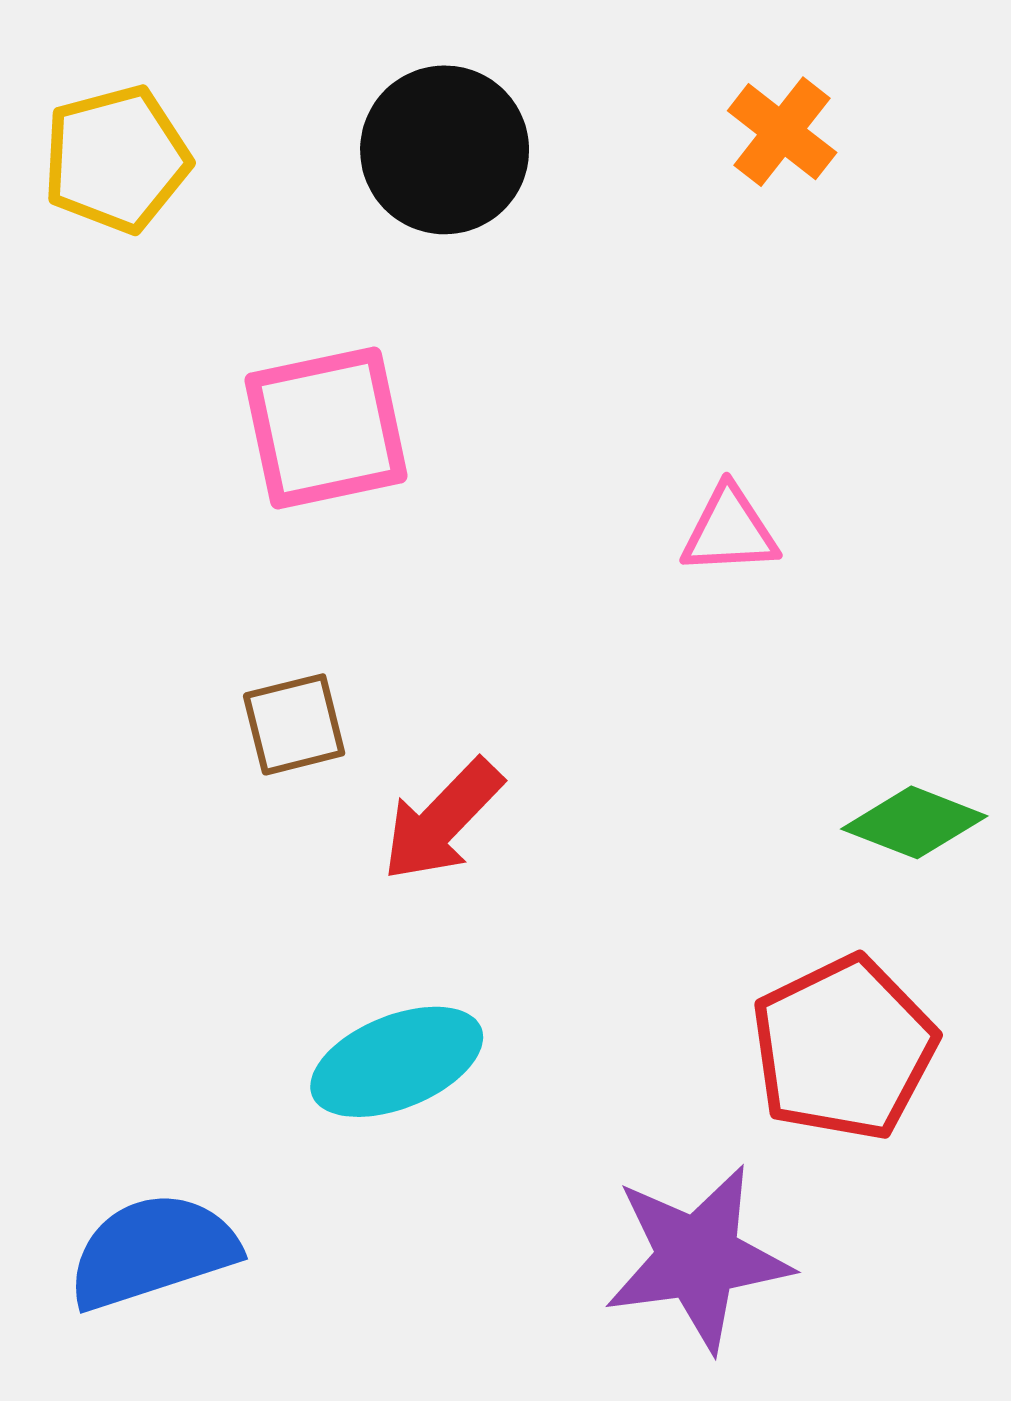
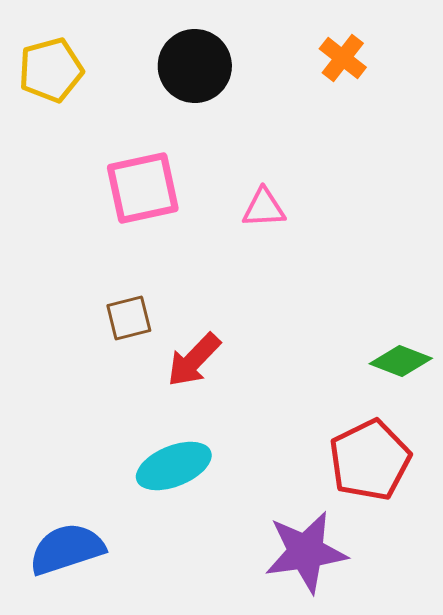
pink triangle: (730, 531) -> (264, 208), moved

